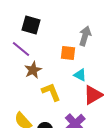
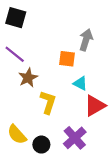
black square: (31, 25) -> (16, 18), moved
yellow L-shape: (51, 92) -> (48, 102), turned 40

